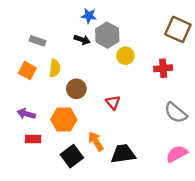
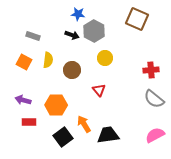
brown square: (178, 29) -> (137, 19), moved
yellow circle: (125, 56) -> (105, 58), moved
red cross: (163, 68) -> (151, 70), moved
brown circle: (76, 89) -> (72, 70), moved

